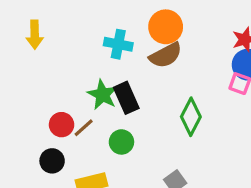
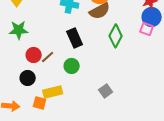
green star: (103, 95) -> (19, 30), moved, turned -30
green diamond: (191, 117) -> (116, 36), moved

